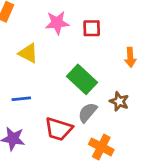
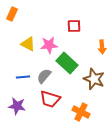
pink star: (57, 23) -> (49, 45), moved
brown star: (119, 101) -> (94, 79), size x1.5
gray semicircle: (88, 112) -> (44, 76), moved

